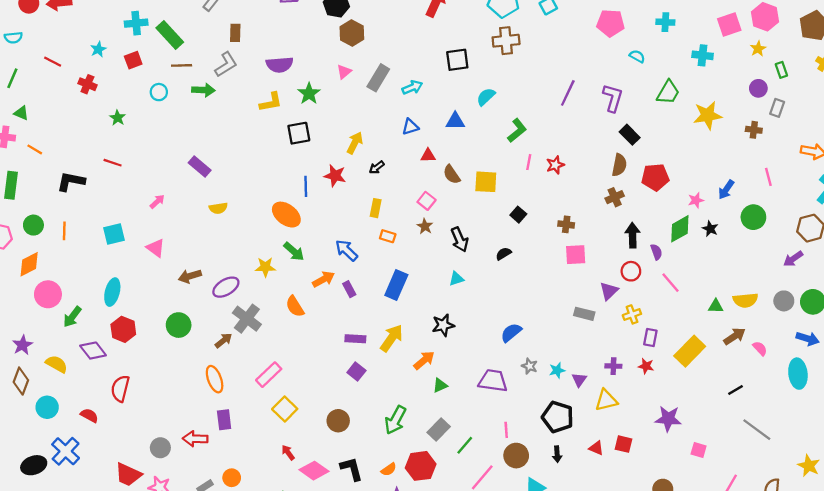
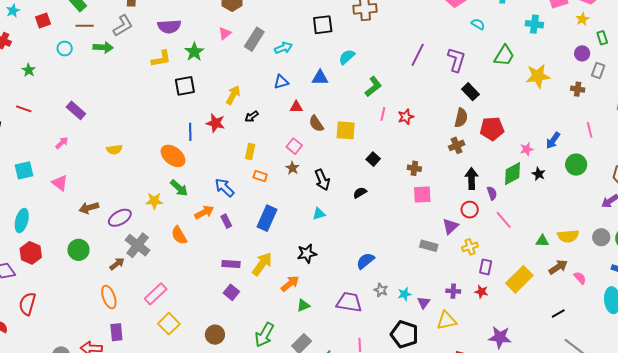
purple rectangle: (200, 166) -> (76, 110), moved

